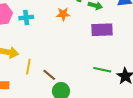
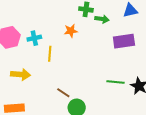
purple rectangle: (102, 30) -> (124, 41), moved
yellow line: (28, 67) -> (50, 54), moved

